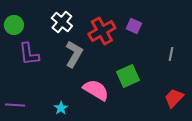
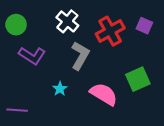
purple L-shape: (29, 54) -> (32, 56), turned -50
cyan star: (61, 108) -> (60, 89), moved

